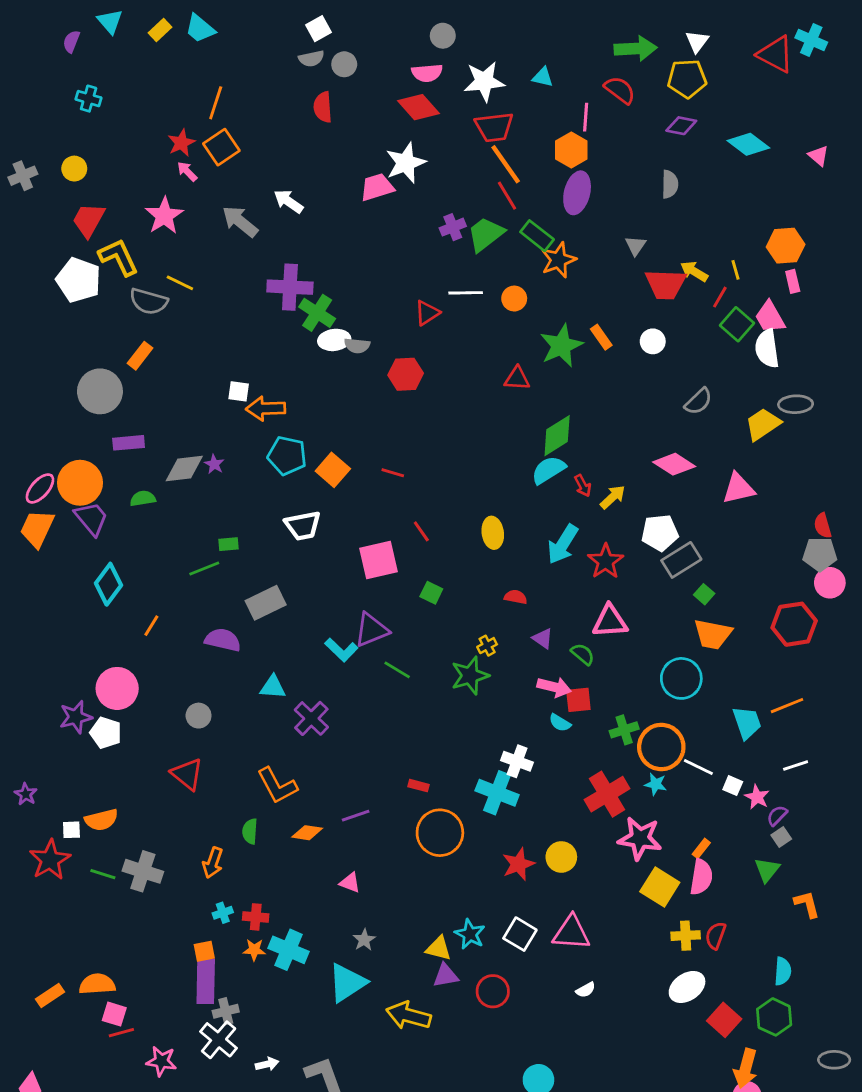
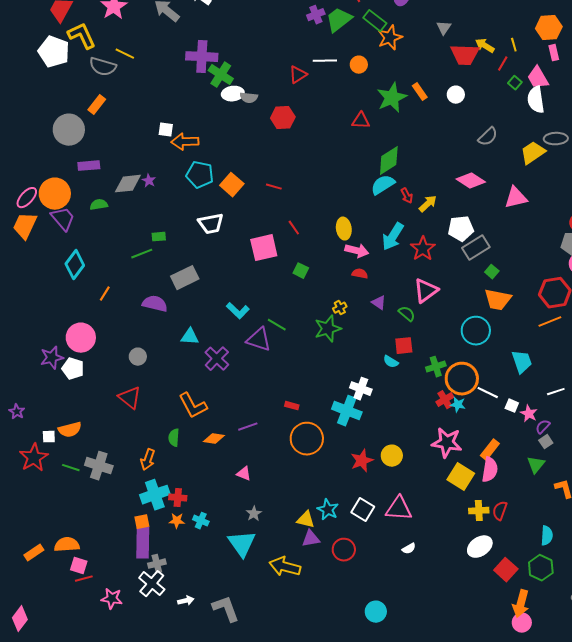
green square: (737, 324) -> (515, 83), size x0.6
pink triangle: (610, 621) -> (426, 291), turned -32
purple triangle: (371, 630) -> (259, 340), moved, turned 40
pink arrow: (554, 687) -> (357, 251), moved
orange line: (787, 706) -> (550, 322), moved
red cross: (607, 794) -> (445, 400), moved, size x0.6
orange rectangle: (701, 848) -> (490, 450), size x1.5
cyan cross: (223, 913) -> (155, 495), size x2.0
cyan cross: (289, 950) -> (201, 521), size x0.6
cyan triangle: (347, 983) -> (242, 544), turned -32

